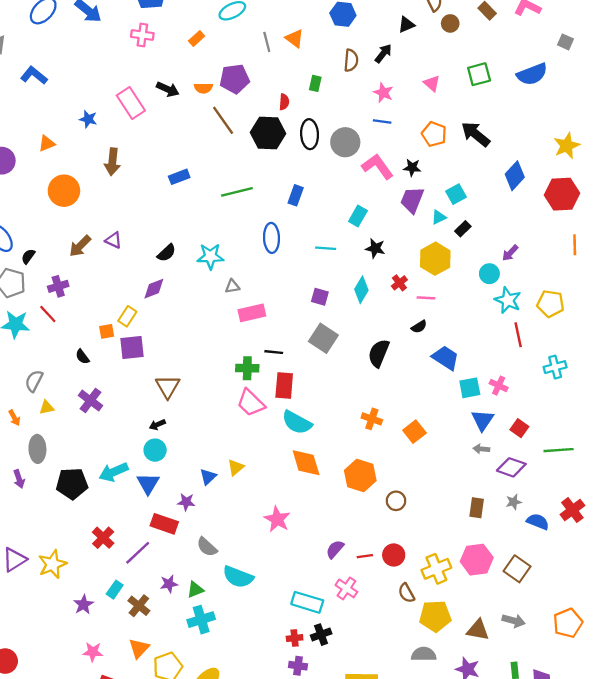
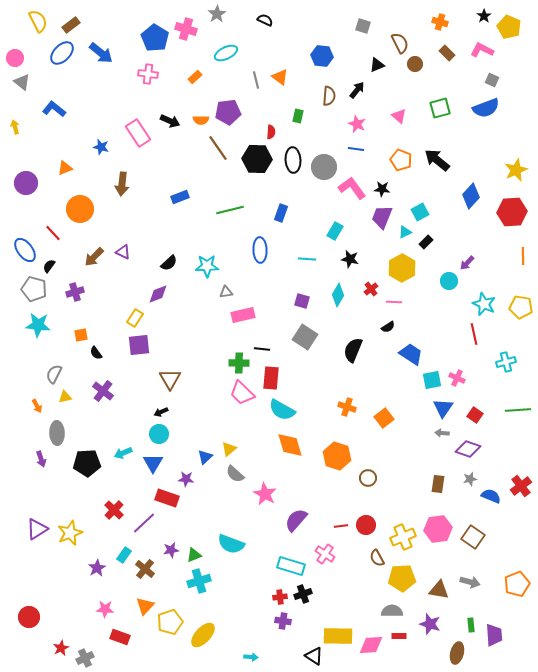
gray square: (565, 42) -> (492, 80), moved
cyan star: (508, 300) -> (484, 304), moved
yellow pentagon: (551, 304) -> (521, 307), moved
red line: (48, 314) -> (53, 233), moved
orange square: (107, 331) -> (81, 335), moved
green line: (559, 450) -> (518, 410), moved
cyan arrow: (114, 472) -> (123, 453), size x0.7
gray semicircle: (207, 547) -> (235, 474), moved
purple semicircle: (335, 549) -> (296, 520), moved, size x1.4

